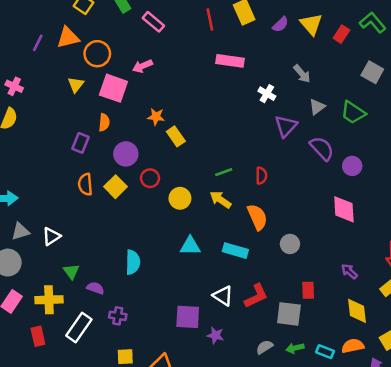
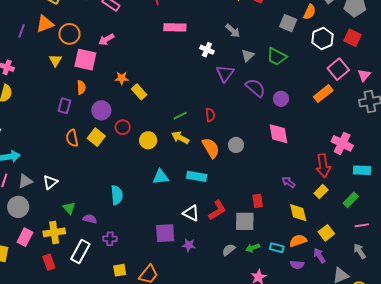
gray circle: (290, 244) -> (236, 145), moved

